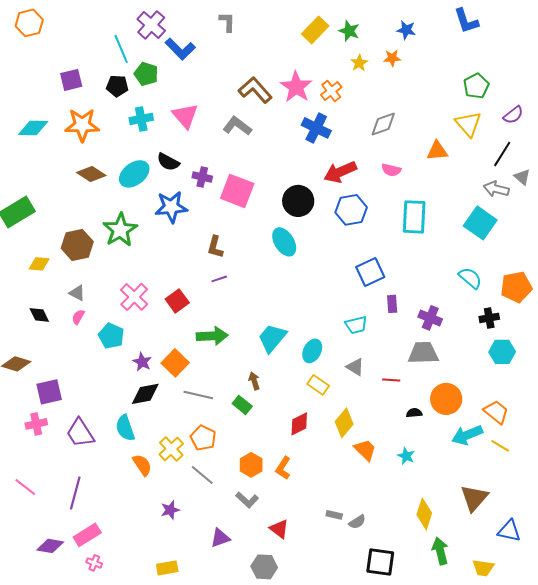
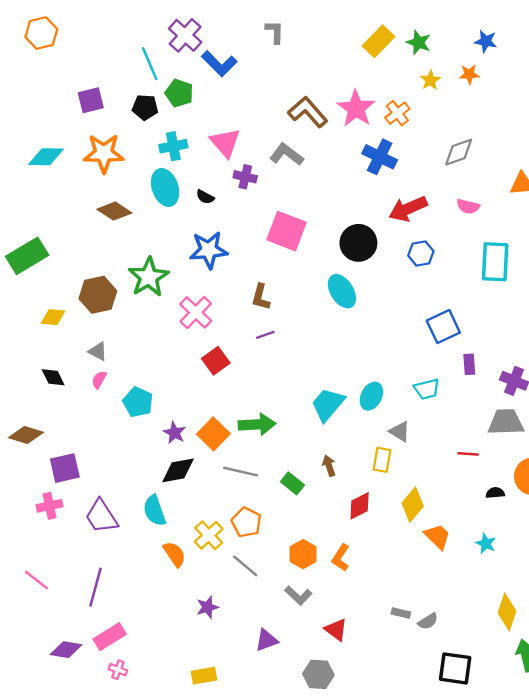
black semicircle: (168, 162) -> (205, 197), size x0.7
cyan ellipse: (134, 174) -> (165, 187), moved, turned -72
purple cross: (202, 177) -> (245, 177), moved
blue hexagon: (351, 210) -> (421, 253), size x0.7
pink cross: (134, 297) -> (196, 312), moved
green arrow: (212, 336) -> (257, 424), moved
cyan ellipse: (312, 351) -> (371, 396), moved
gray triangle: (355, 367) -> (400, 432), moved
brown arrow: (254, 381) -> (329, 466), moved
yellow rectangle: (318, 385) -> (382, 460), turned 65

